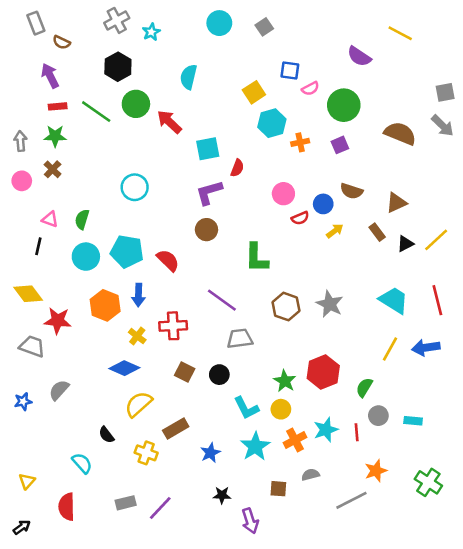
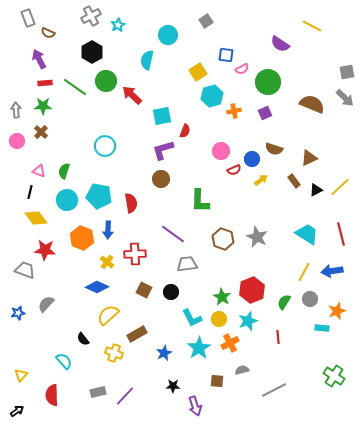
cyan circle: (219, 23) -> (168, 35), moved
red semicircle: (168, 260) -> (131, 203), turned 36
yellow diamond: (28, 294) -> (36, 218), moved
gray circle: (378, 416) -> (310, 299), moved
cyan star: (326, 430) -> (248, 321), moved
orange star: (376, 471) -> (337, 311), moved

